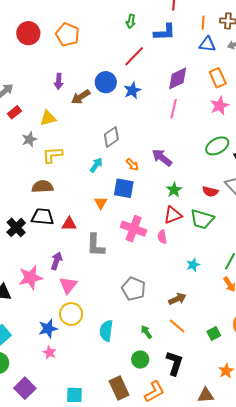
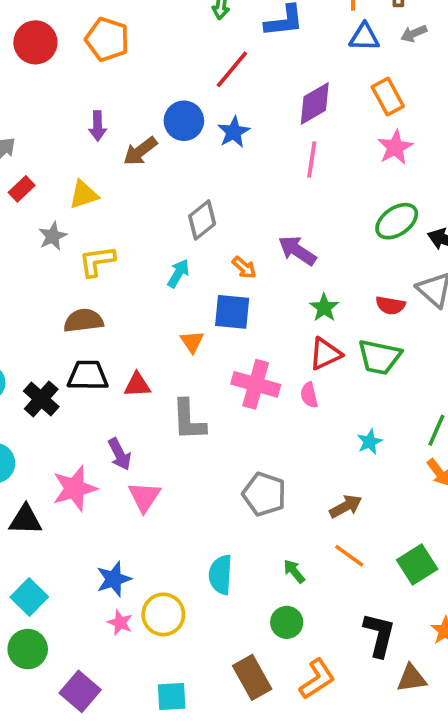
purple arrow: (56, 261) -> (120, 454), turned 138
yellow circle: (71, 314) -> (163, 614), moved
green square: (214, 334) -> (417, 564), size x1.5
black L-shape: (175, 363) -> (379, 635), moved

